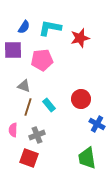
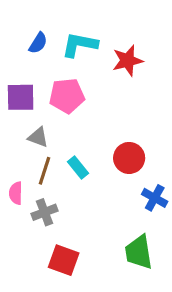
purple square: (13, 50) -> (21, 97), moved
pink semicircle: (13, 130) -> (16, 193), moved
gray cross: (37, 135) -> (44, 212), moved
red square: (29, 158) -> (64, 260), moved

